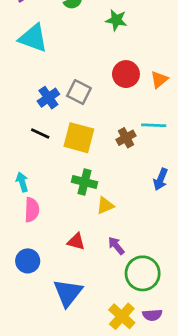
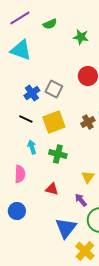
yellow square: (79, 138) -> (54, 122), turned -35
cyan arrow: (22, 182) -> (32, 147), moved
yellow triangle: (105, 206) -> (88, 177), moved, turned -32
red triangle: (76, 242) -> (52, 189), moved
blue triangle: (68, 293) -> (66, 228), moved

